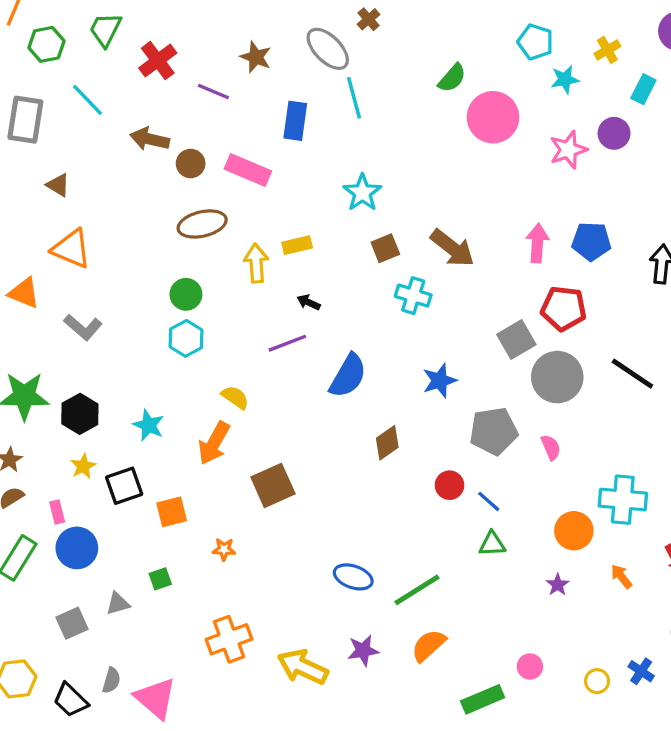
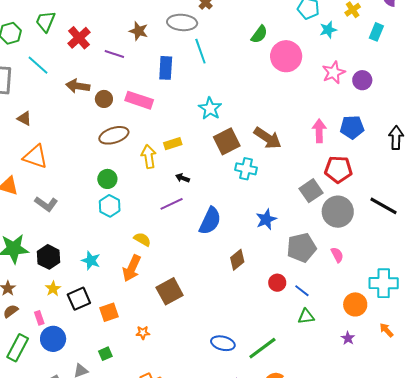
gray ellipse: (328, 49) -> (182, 22), turned -36
purple circle: (614, 133) -> (362, 80), moved
brown square: (385, 248) -> (227, 141), size x1.5

